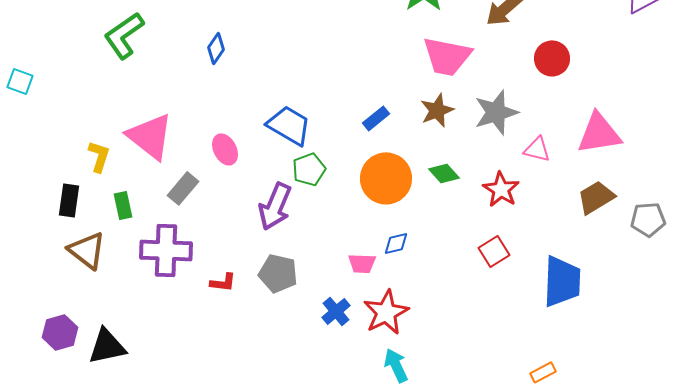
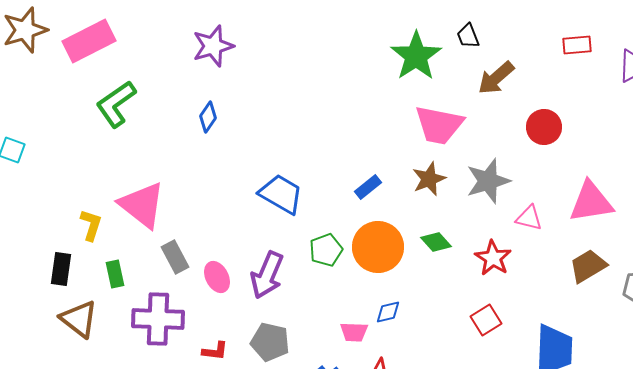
pink ellipse: (225, 149) -> (217, 277), moved
green pentagon: (309, 169) -> (326, 250), moved
gray rectangle: (183, 188) -> (175, 257), turned -68

